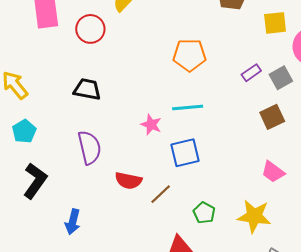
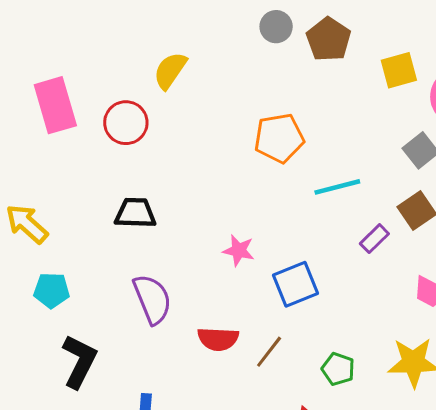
purple rectangle: (251, 73) -> (374, 239), moved
cyan line: (188, 107) -> (337, 187), moved
cyan pentagon: (24, 131) -> (52, 290), turned -30

